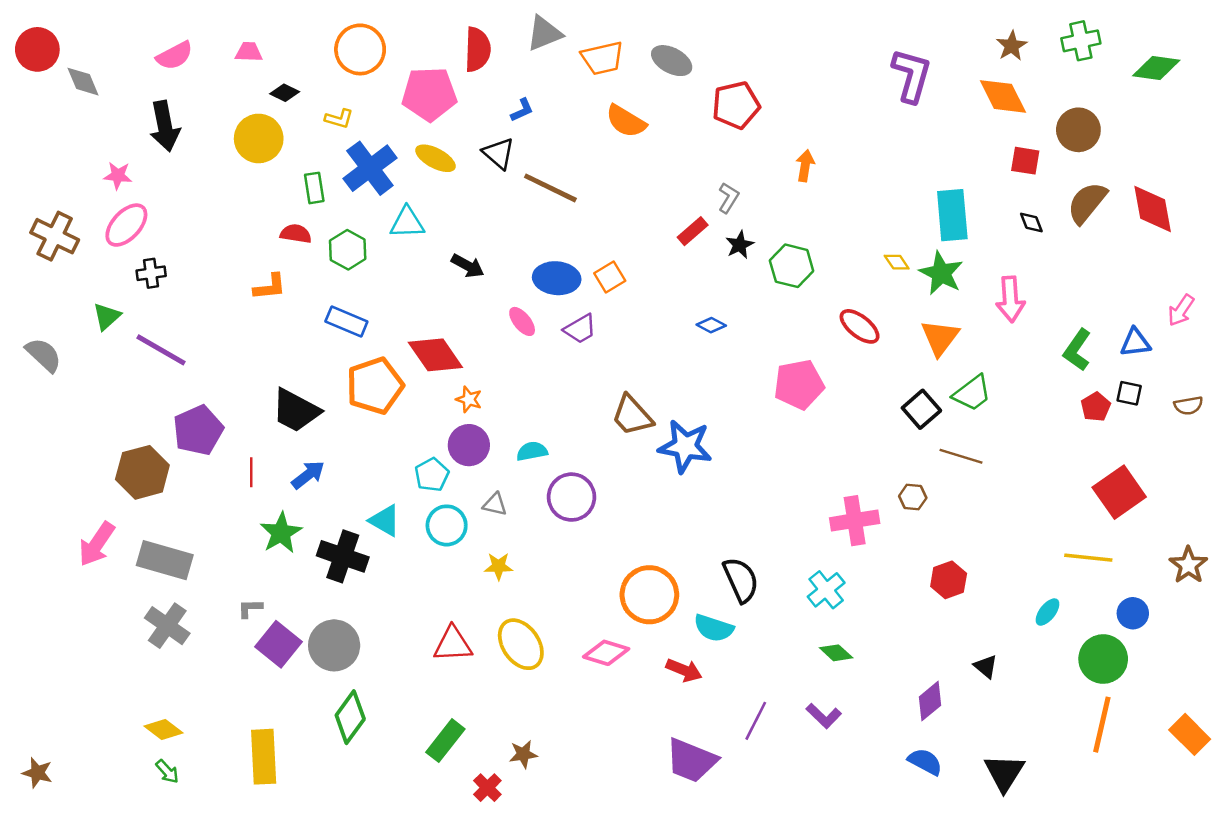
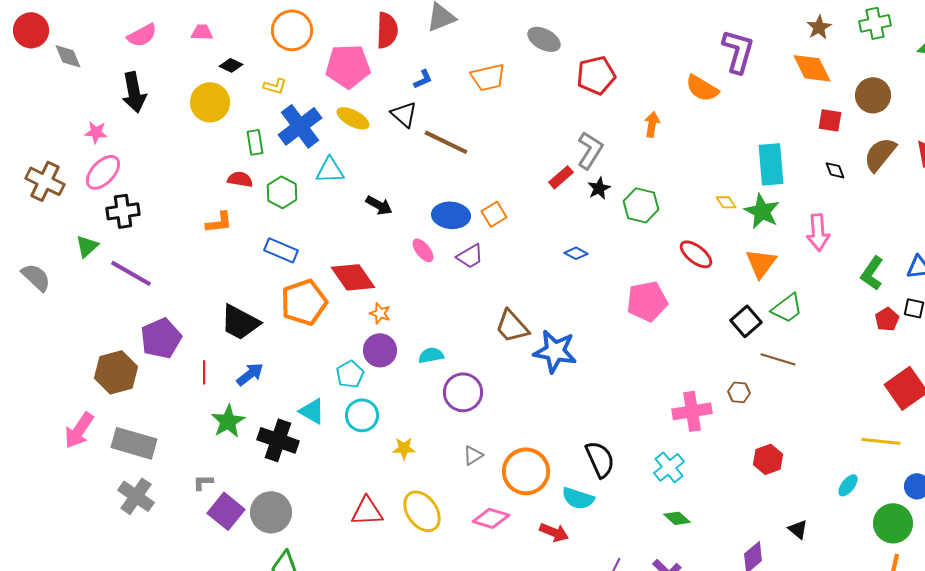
orange trapezoid: (602, 58) -> (488, 77), moved
orange semicircle: (626, 121) -> (702, 88), moved
gray L-shape: (729, 198) -> (590, 150), size x1.5
black cross: (151, 273) -> (123, 211), size x1.4
gray triangle: (495, 504) -> (473, 455), moved, turned -45

